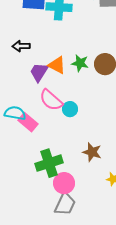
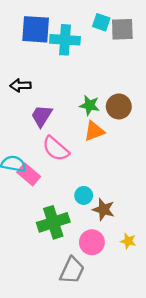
orange triangle: (57, 65) -> (94, 131), moved, turned -48
cyan circle: (70, 109) -> (84, 195), moved
pink circle: (64, 183) -> (92, 242), moved

